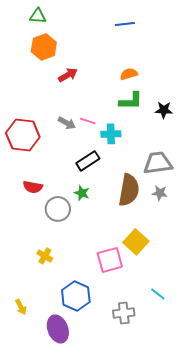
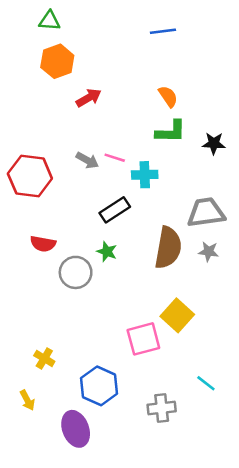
orange semicircle: (129, 74) -> (168, 96), turned 72
yellow cross: (45, 256) -> (44, 358), moved

